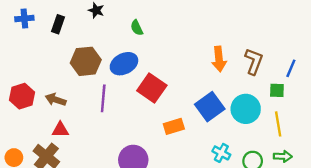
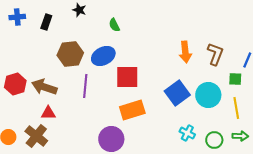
red square: (152, 88) -> (127, 77), turned -35
brown arrow: (56, 100) -> (44, 87), size x1.4
orange rectangle: (174, 126) -> (132, 110), moved, size x1.4

